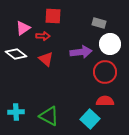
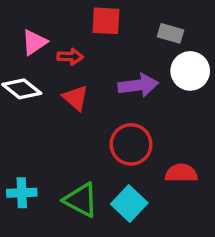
red square: (53, 16) -> (106, 21), moved
red circle: (105, 72) -> (131, 144), moved
cyan square: (90, 119) -> (129, 204), moved

